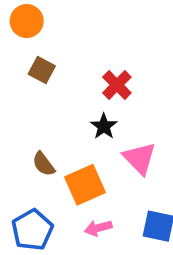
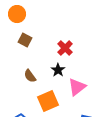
pink triangle: (140, 158) -> (77, 87), turned 36
brown semicircle: (44, 164) -> (30, 76), moved

